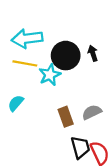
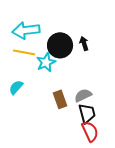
black trapezoid: (80, 147) -> (87, 113), moved

